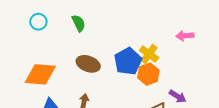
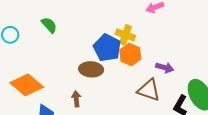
brown ellipse: (88, 64) -> (91, 69), moved
orange diamond: (40, 74) -> (27, 85), turned 52

